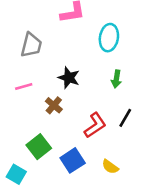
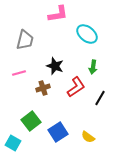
cyan ellipse: (109, 38) -> (87, 34), turned -60
brown cross: (54, 105) -> (43, 88), turned 32
red L-shape: (95, 125) -> (76, 87), moved

